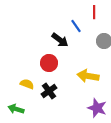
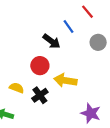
red line: (94, 12) -> (88, 12), turned -40
yellow arrow: (88, 76) -> (65, 80), moved

